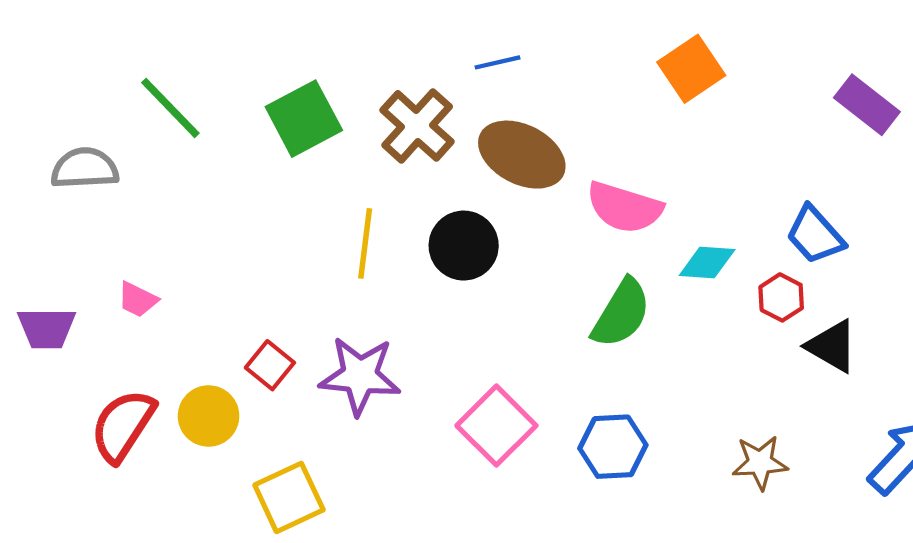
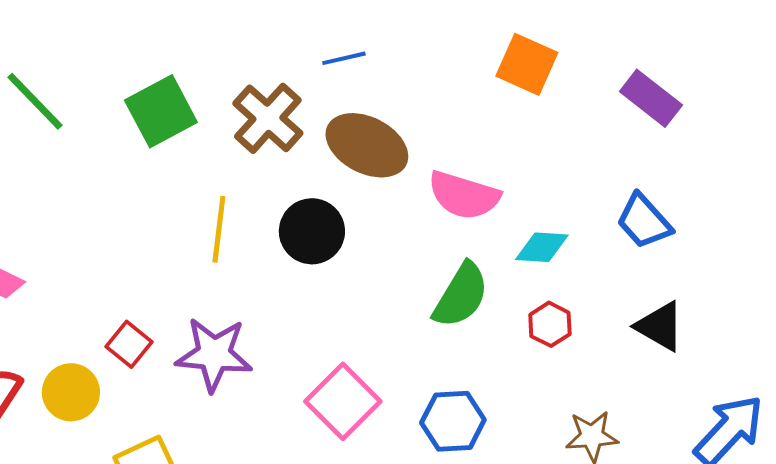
orange square: (691, 69) -> (527, 64), turned -32
purple rectangle: (867, 105) -> (651, 98), moved
red hexagon: (781, 297) -> (550, 324), moved

